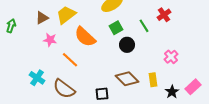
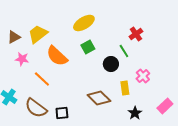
green line: (144, 26) -> (124, 51), moved
black circle: (127, 45) -> (111, 64), moved
yellow rectangle: (153, 80) -> (125, 88), moved
black star: (172, 92) -> (135, 113), moved
black square: (102, 94) -> (62, 113), moved

